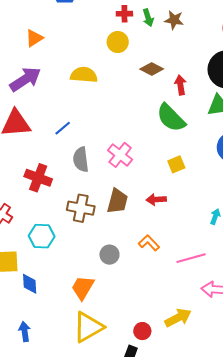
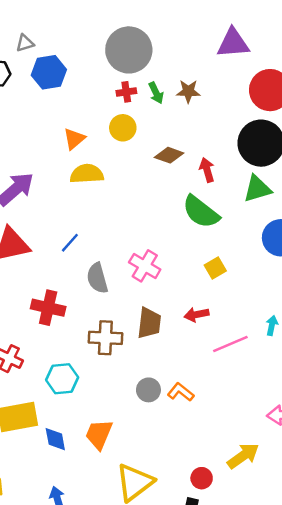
orange triangle: (34, 38) -> (74, 139), moved
orange L-shape: (149, 243) -> (181, 392), moved
pink line: (191, 258) -> (230, 344), moved
orange trapezoid: (83, 288) -> (99, 434), moved

